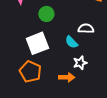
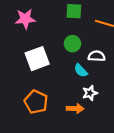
green circle: (46, 14) -> (72, 44), moved
white square: (37, 43) -> (37, 59), moved

